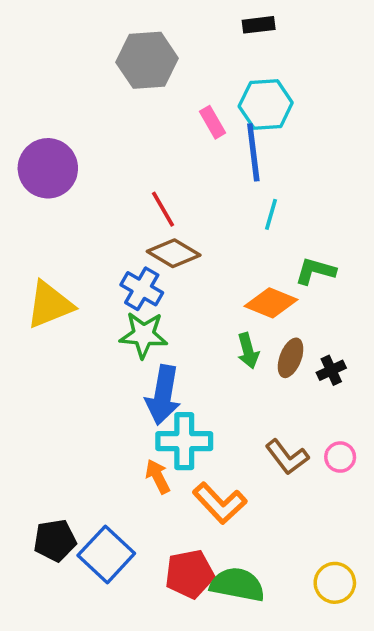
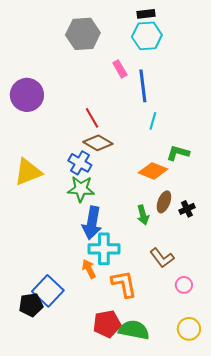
cyan hexagon: (266, 105) -> (147, 36), moved
green arrow: (248, 351) -> (143, 215), moved
pink circle: (340, 457) -> (184, 285), moved
orange L-shape: (220, 503) -> (124, 284), turned -148
blue square: (106, 554) -> (48, 291), moved

